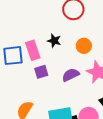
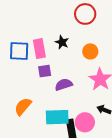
purple semicircle: (71, 75) -> (64, 85), moved

